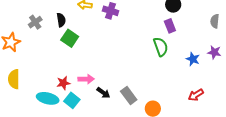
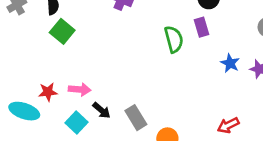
green semicircle: (161, 47) -> (174, 39), moved
blue star: (193, 59) -> (230, 63), moved
cyan square: (72, 100) -> (77, 123), moved

